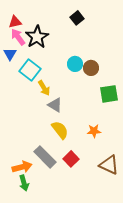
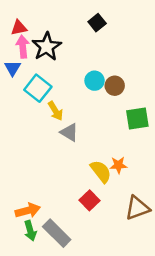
pink arrow: (18, 37) -> (23, 47), turned 30
yellow semicircle: (60, 130) -> (101, 171), moved
gray rectangle: (45, 157) -> (57, 233), moved
brown triangle: (109, 165) -> (137, 208), turned -45

